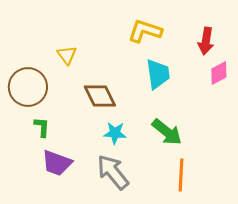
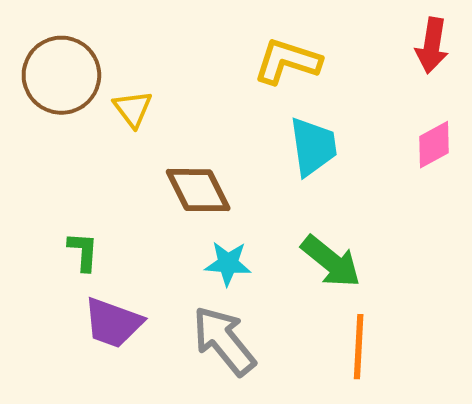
red arrow: (206, 41) -> (432, 45), moved
brown circle: (28, 87) -> (61, 75), moved

